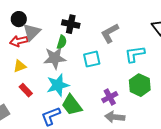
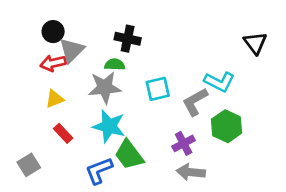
gray L-shape: (110, 33) -> (195, 102), moved
green semicircle: (62, 42) -> (115, 65), turned -104
cyan L-shape: (135, 54) -> (219, 82), turned -145
cyan star: (58, 85) -> (109, 126), turned 30

